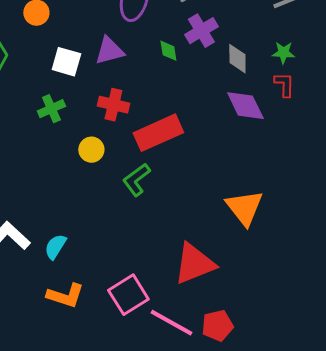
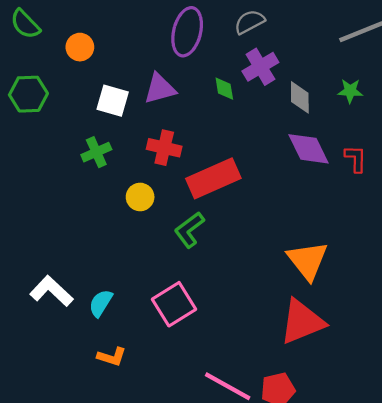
red L-shape: (284, 85) -> (356, 159), moved
red triangle: (194, 264) -> (302, 322), moved
pink square: (128, 295) -> (174, 304), moved
orange L-shape: (65, 296) -> (112, 357), size x0.7

